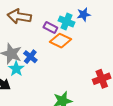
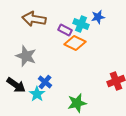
blue cross: (30, 57) -> (45, 82), moved
cyan star: (16, 69) -> (37, 94), moved

